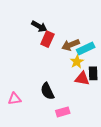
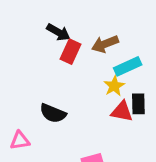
brown arrow: (71, 45) -> (105, 44), moved
black semicircle: (47, 91) -> (53, 113), moved, turned -42

